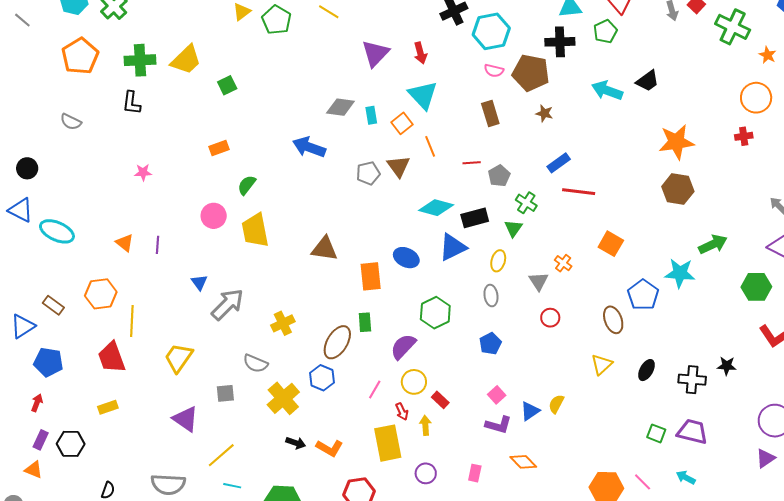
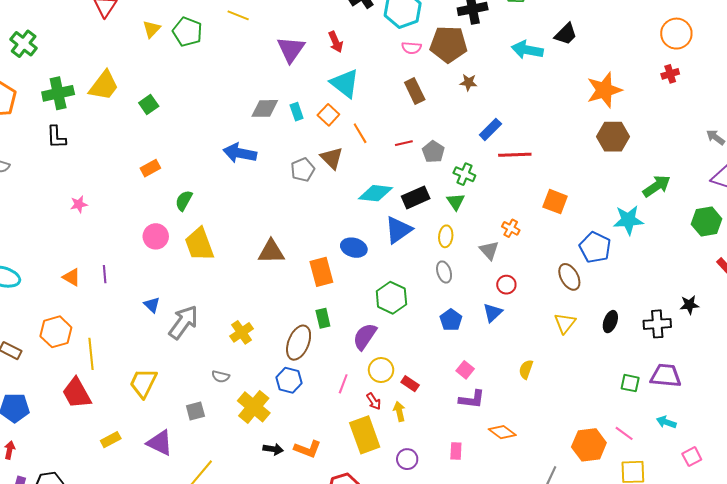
gray semicircle: (255, 363) -> (221, 377), size x0.7
yellow rectangle: (108, 407) -> (111, 440), moved
blue triangle: (530, 411) -> (493, 313), moved

